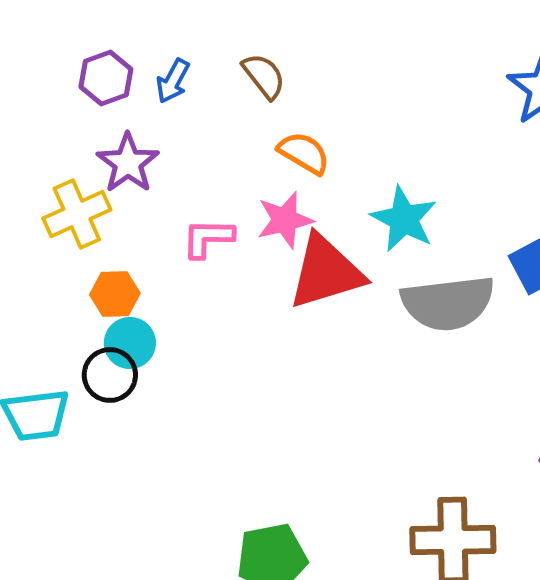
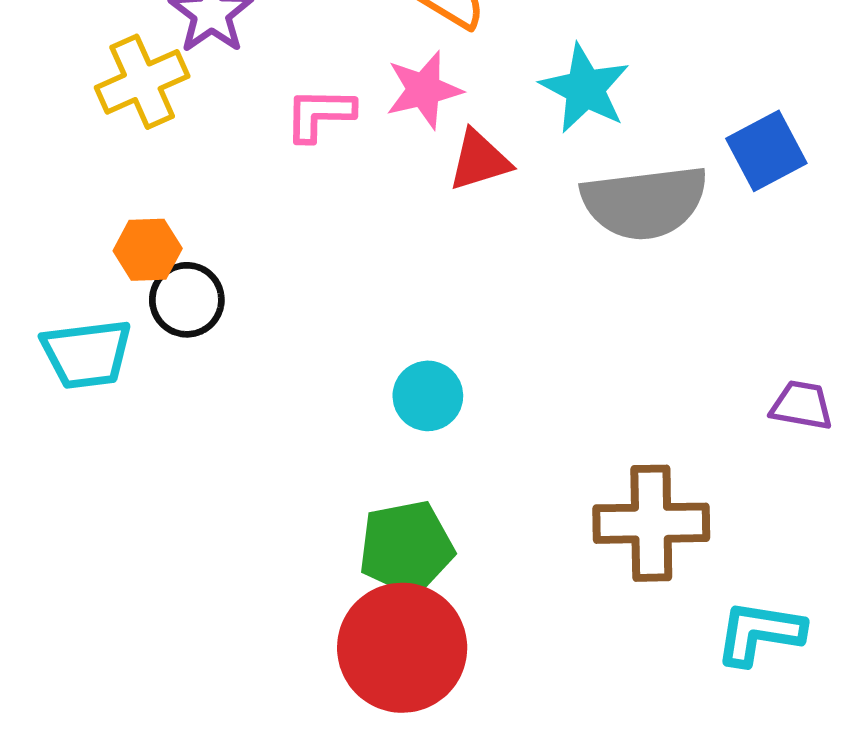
red triangle: (326, 272) -> (479, 160), size x0.6
orange hexagon: (115, 294) -> (148, 250), moved
cyan circle: (130, 343) -> (428, 396), moved

